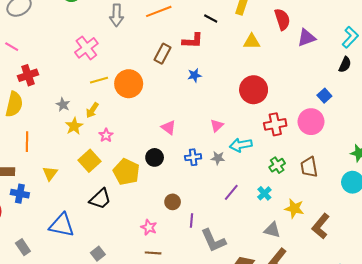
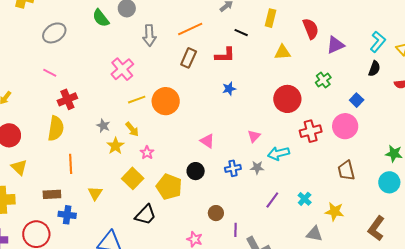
brown rectangle: (162, 54) -> (189, 58), moved
yellow arrow: (92, 110) -> (132, 129), turned -70
green cross: (277, 165) -> (323, 80), moved
brown L-shape: (321, 226) -> (376, 228), moved

